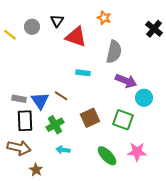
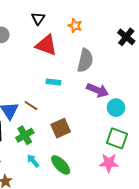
black triangle: (57, 21) -> (38, 18), moved
green square: (123, 120) -> (117, 138), moved
cyan arrow: (63, 150) -> (33, 161), turned 40
green ellipse: (107, 156) -> (61, 165), moved

